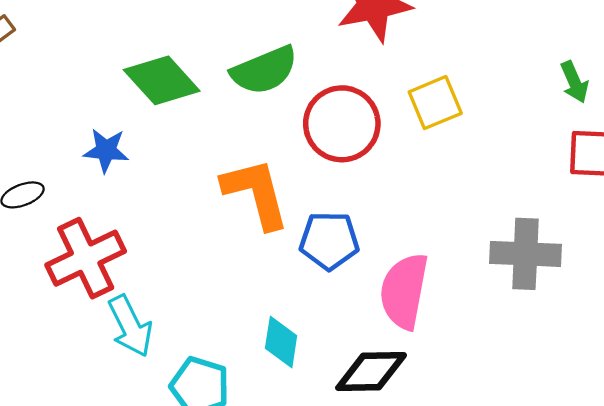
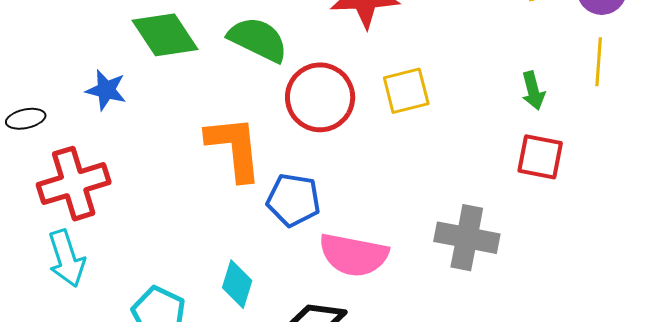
green semicircle: (264, 70) -> (258, 39), turned -140
pink semicircle: (404, 291) -> (354, 255), turned -98
cyan arrow: (130, 326) -> (66, 258), moved

